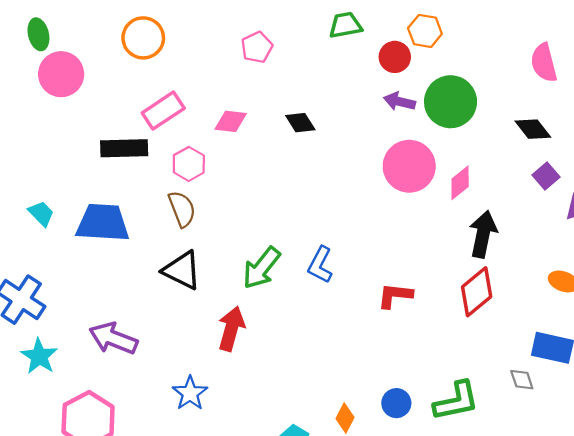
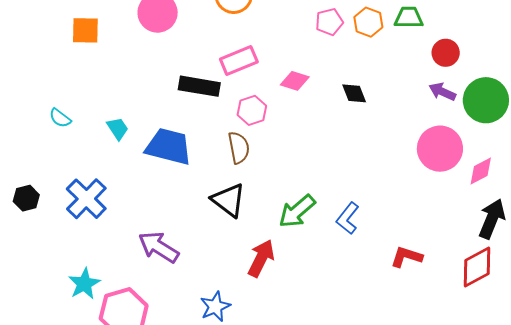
orange hexagon: (425, 31) -> (368, 22), moved
cyan star: (39, 356) -> (84, 284), moved

